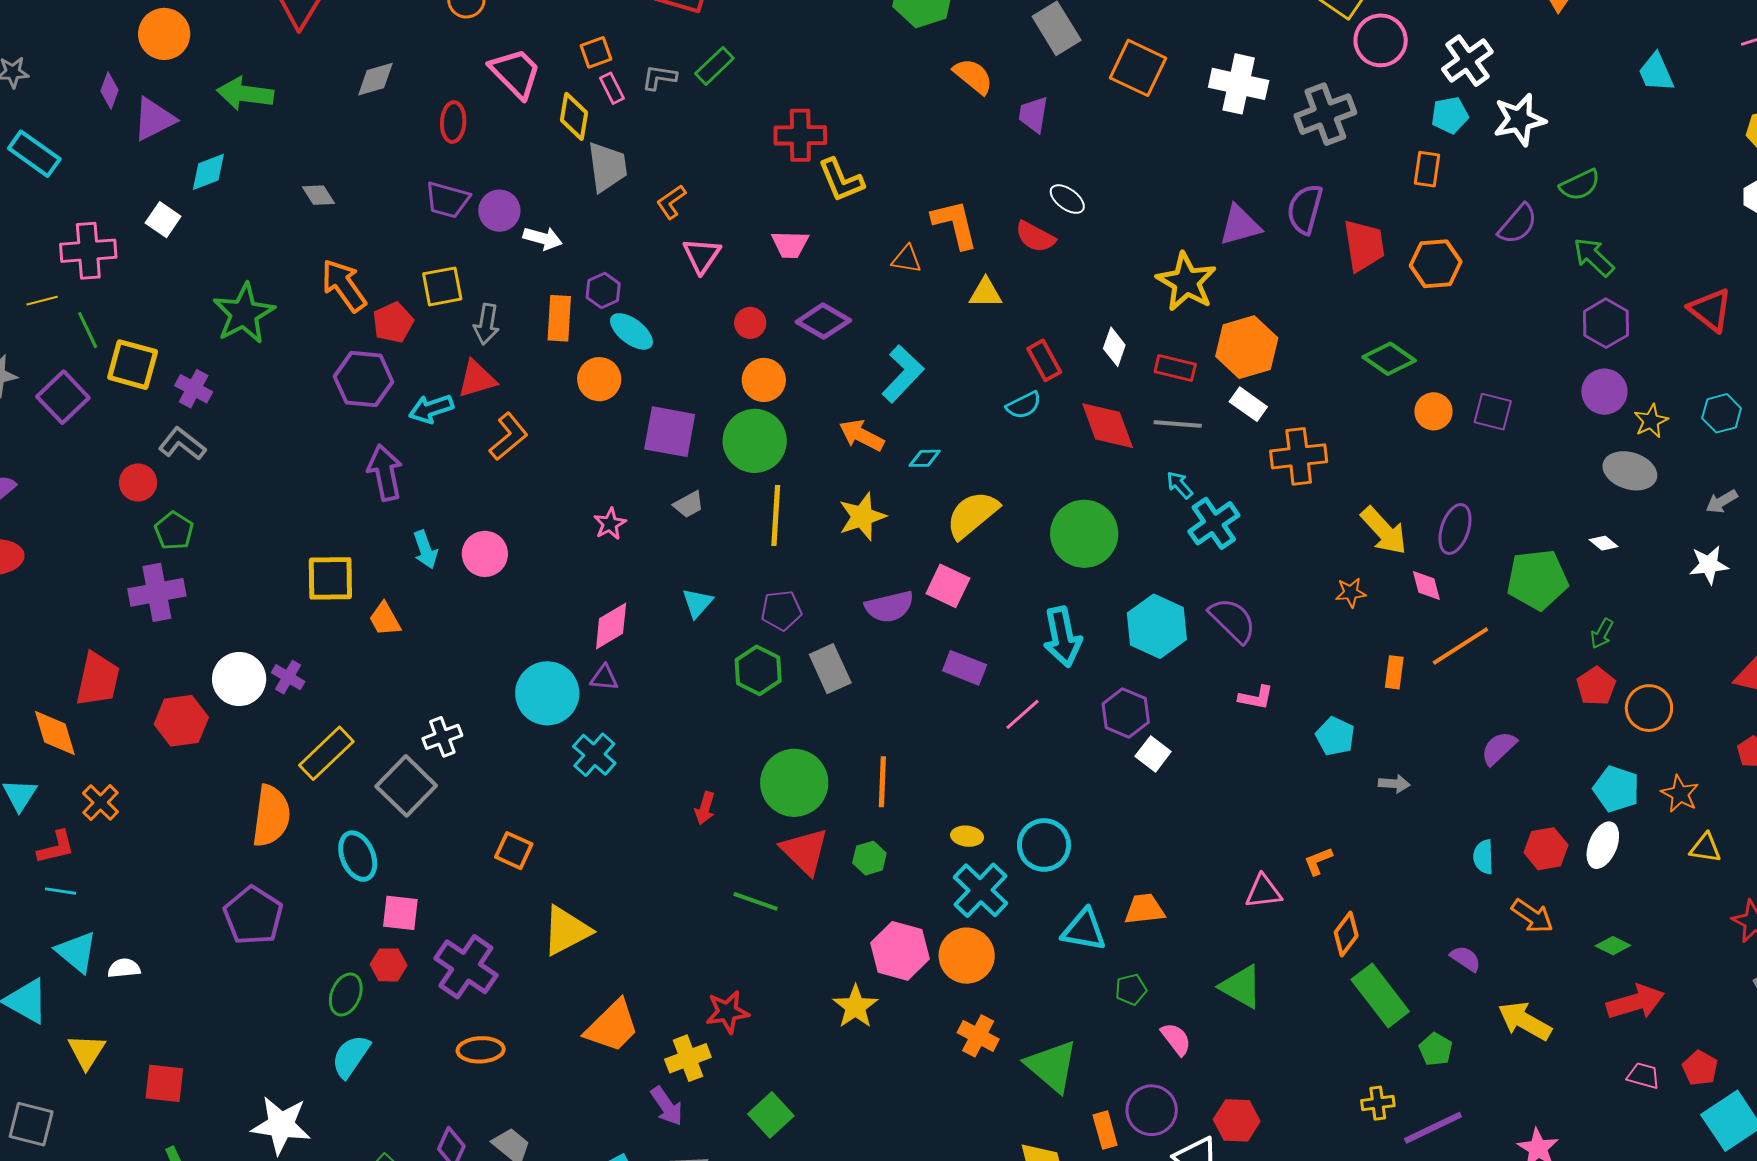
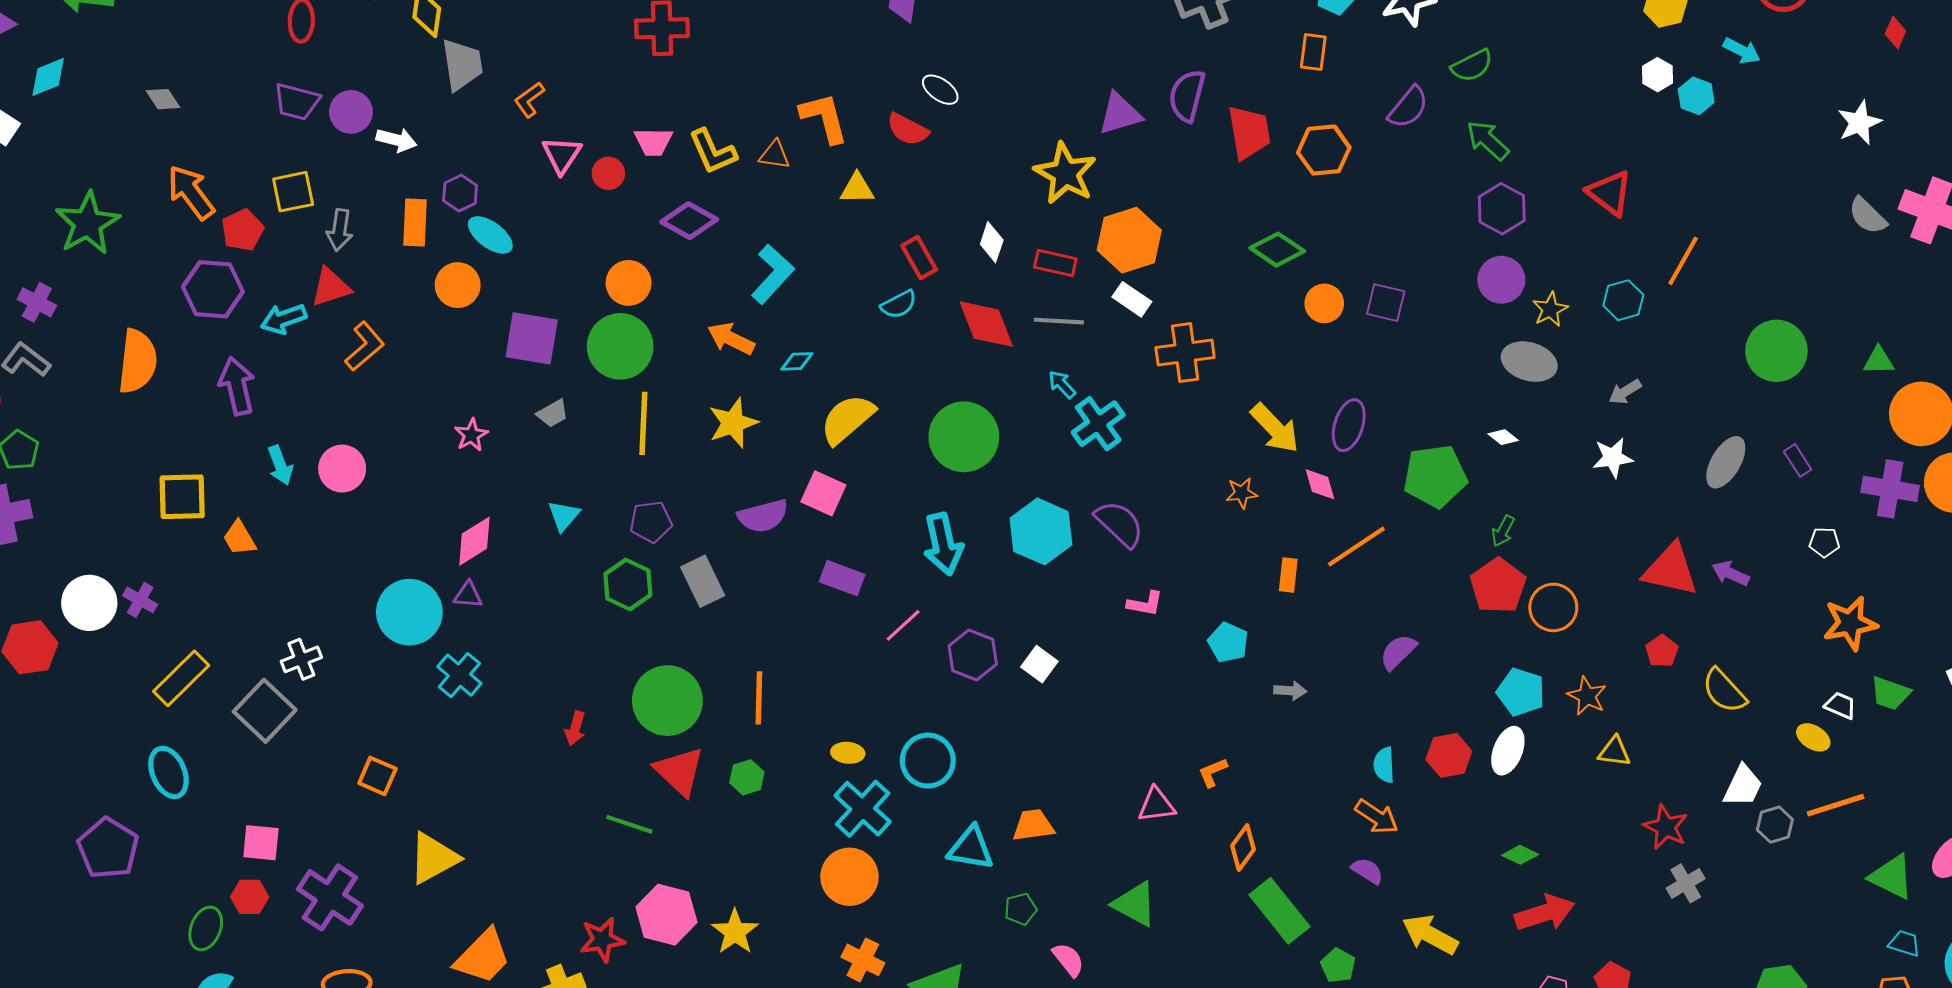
yellow L-shape: (841, 180) -> (713, 152), moved
red circle: (750, 323) -> (608, 173), moved
red pentagon: (1596, 686) -> (1498, 586), size x1.4
purple hexagon: (1126, 713) -> (973, 655), moved
orange semicircle: (271, 816) -> (138, 361), moved
cyan ellipse: (358, 856) -> (168, 772), moved
orange arrow: (1532, 916) -> (1377, 817), moved
pink hexagon: (900, 951) -> (666, 915), moved

